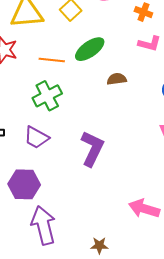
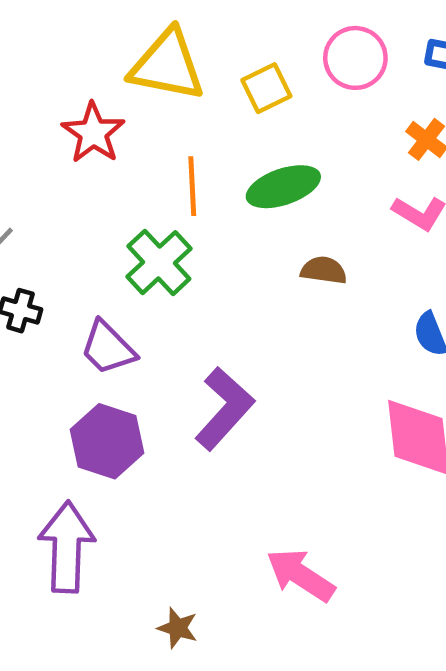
orange line: (52, 60) -> (192, 186), turned 65
green cross: (47, 96) -> (159, 263), turned -32
purple hexagon: (24, 184) -> (107, 441), moved

